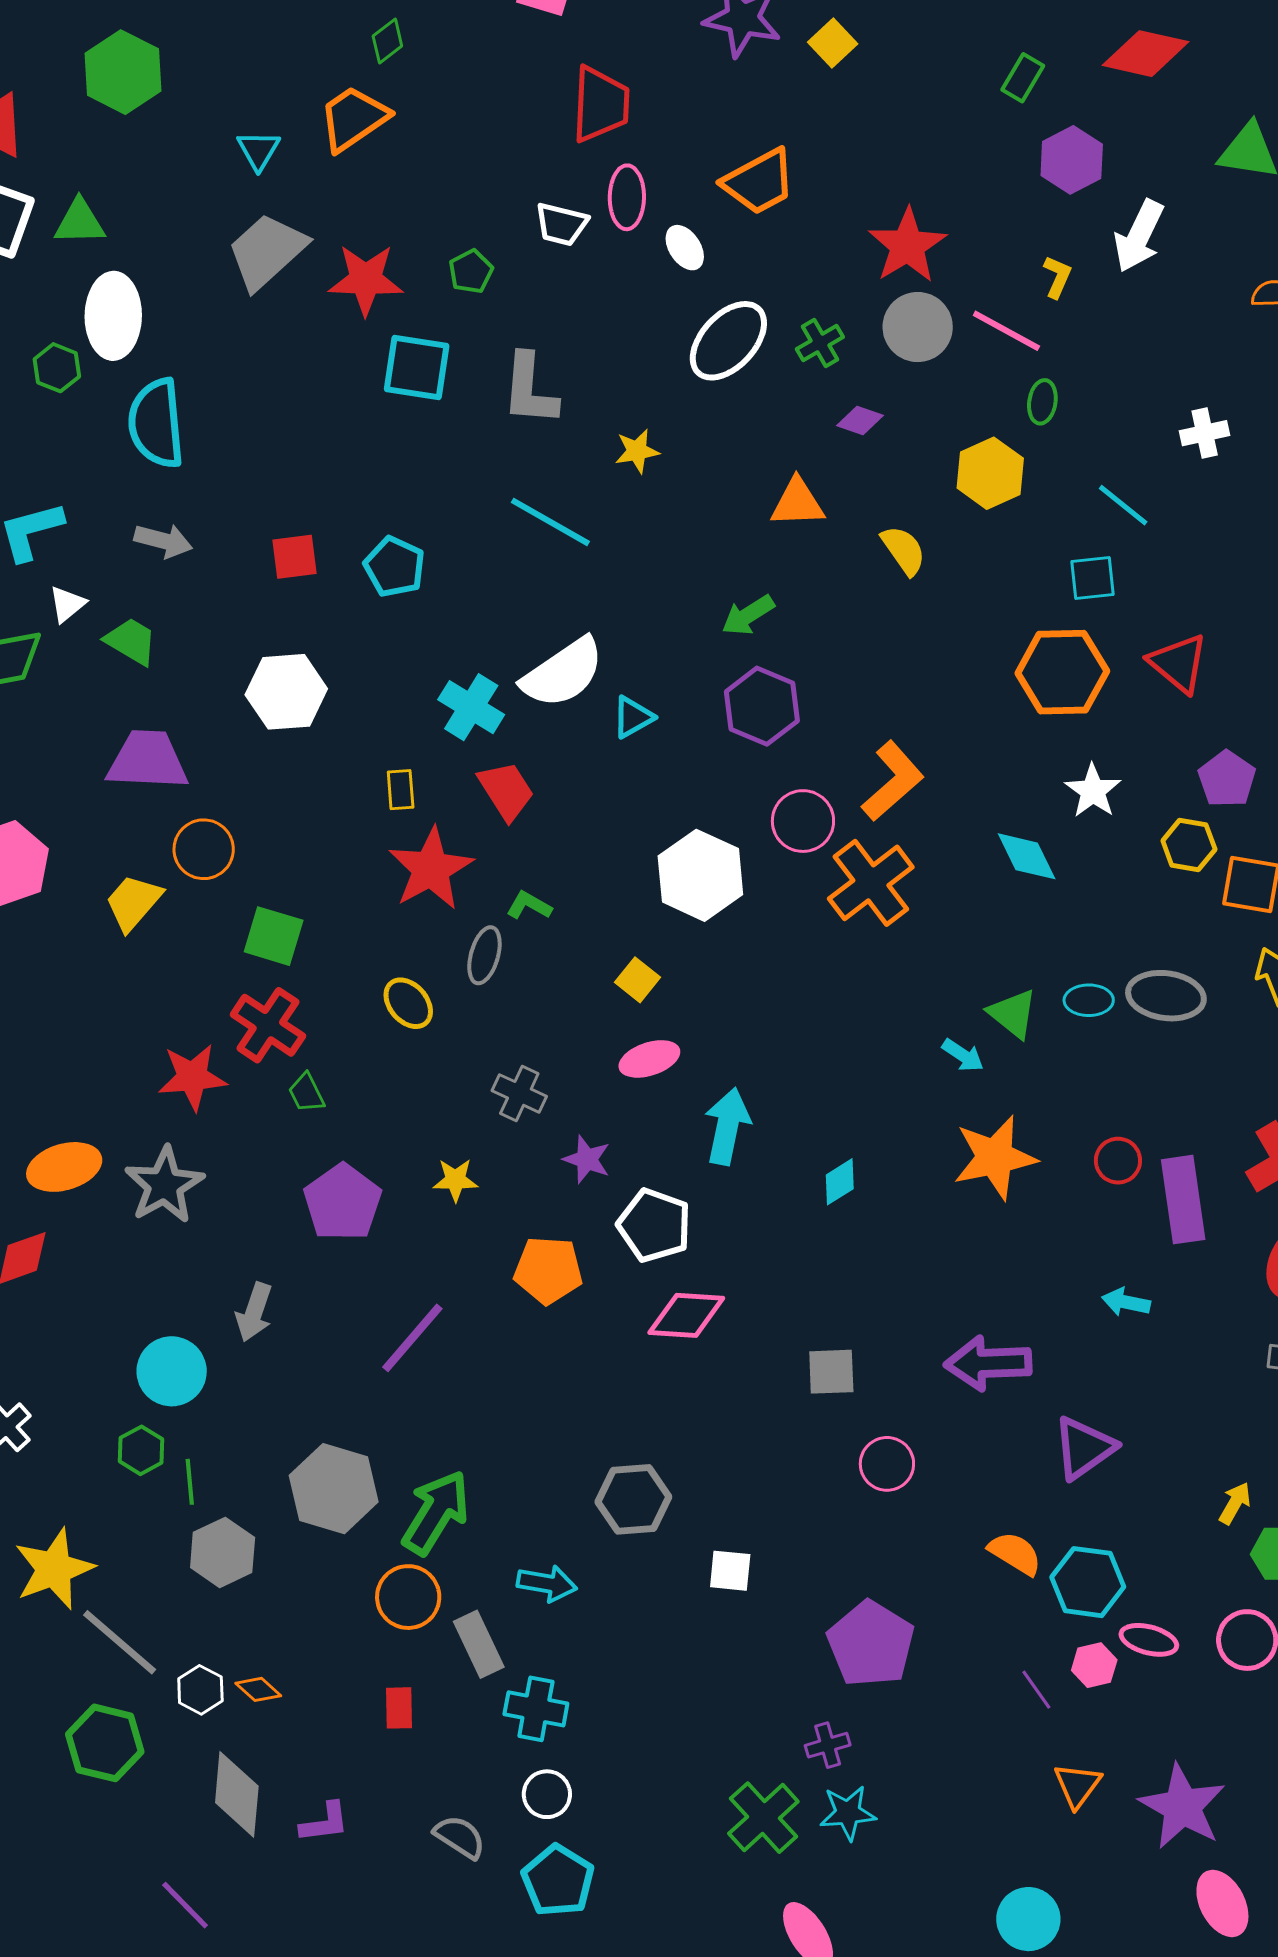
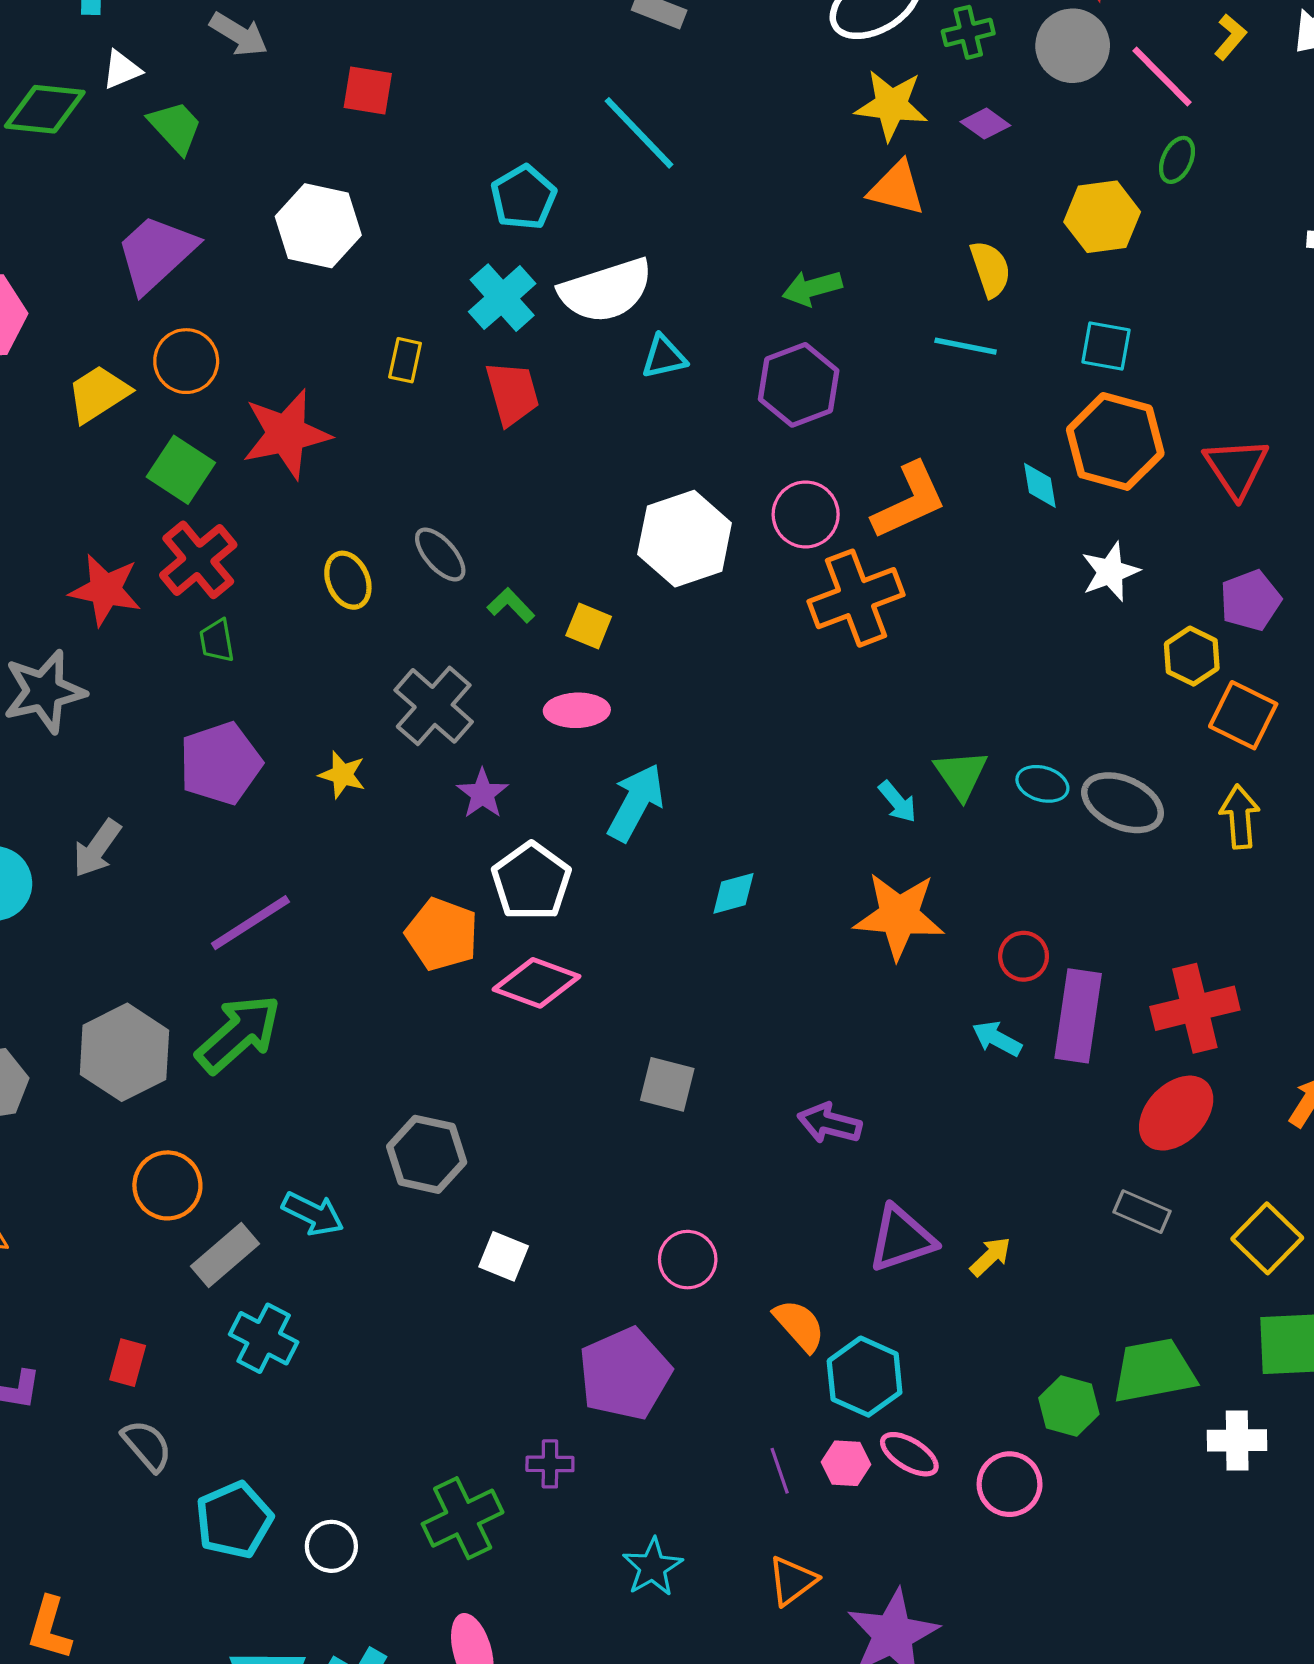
yellow star: (637, 451) -> (891, 105), moved, size x1.5
cyan line: (1123, 505) -> (966, 346), moved, turned -44
cyan pentagon: (395, 567) -> (523, 197), moved
cyan square: (1093, 578) -> (1106, 346), moved
purple trapezoid: (148, 760) -> (156, 253), turned -62
cyan diamond: (1027, 856) -> (1040, 485), moved, size x0.7
red star: (431, 869) -> (286, 434), moved
green L-shape: (529, 905) -> (511, 605), moved
green square: (274, 936) -> (181, 470), moved
gray ellipse: (484, 955) -> (440, 554), turned -74
yellow square: (637, 980) -> (589, 626), turned -33
gray cross: (519, 1093) -> (434, 706), size x1.4
orange pentagon: (548, 1270) -> (442, 934), moved
cyan arrow: (1126, 1302) -> (997, 1039), moved
purple arrow: (988, 1363) -> (829, 1123), size x0.7
pink circle: (887, 1464) -> (688, 1260), moved
yellow arrow: (1235, 1503) -> (990, 1257), moved
green arrow: (436, 1512) -> (238, 1034), moved
gray rectangle: (479, 1644) -> (225, 1255), turned 58
red rectangle: (399, 1708) -> (128, 1363), moved
white circle: (547, 1794) -> (331, 1546), moved
cyan star: (848, 1813) -> (653, 1567), moved, turned 30

